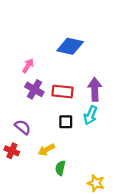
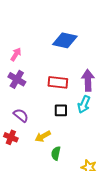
pink arrow: (28, 66) -> (16, 54), moved
purple cross: (34, 89) -> (17, 79), moved

